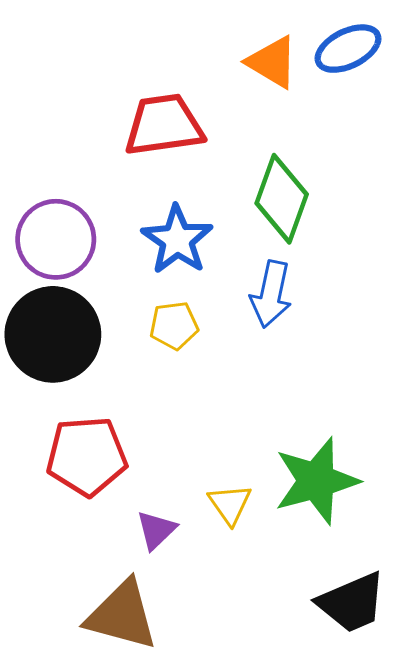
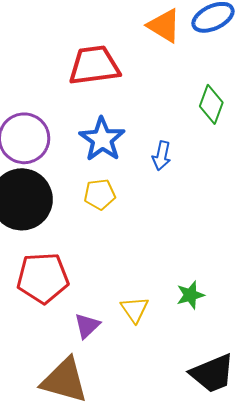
green diamond: (282, 199) -> (211, 104), moved, size x0.7
blue arrow: (271, 294) -> (162, 156), moved, size x0.7
green star: (316, 481) -> (190, 295), size x0.5

